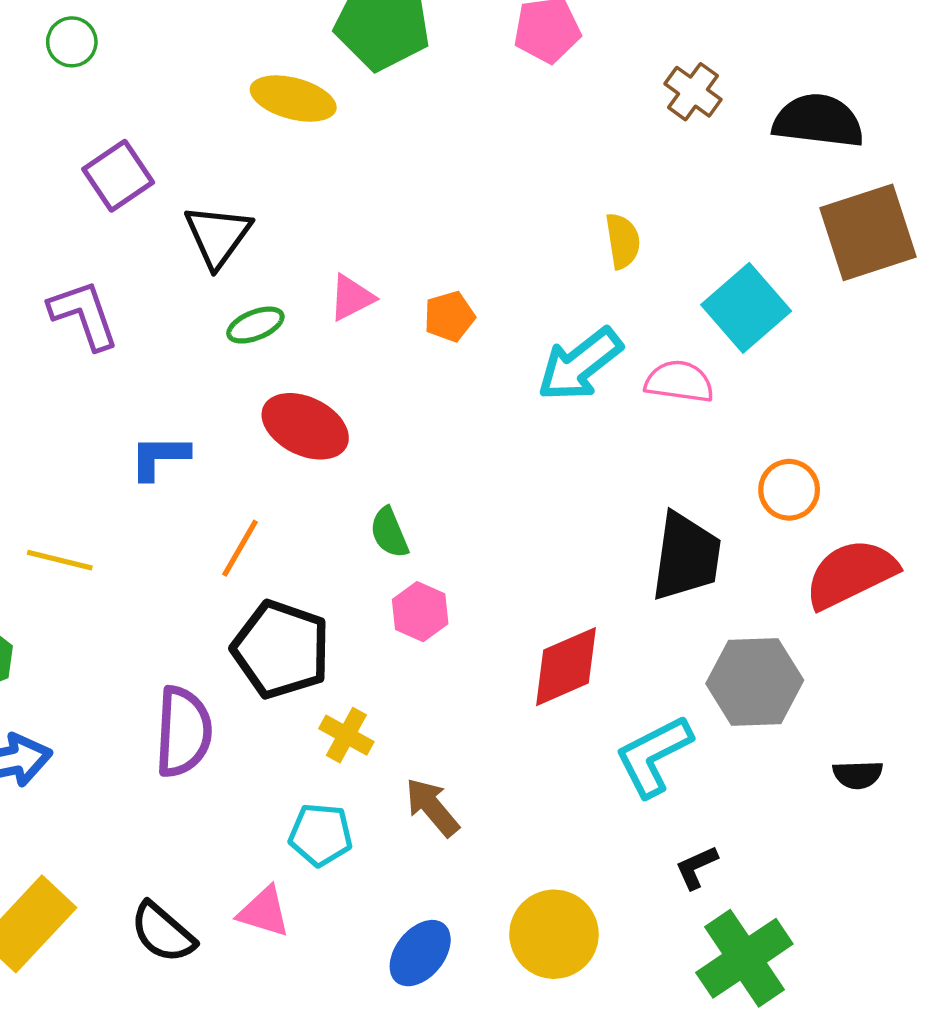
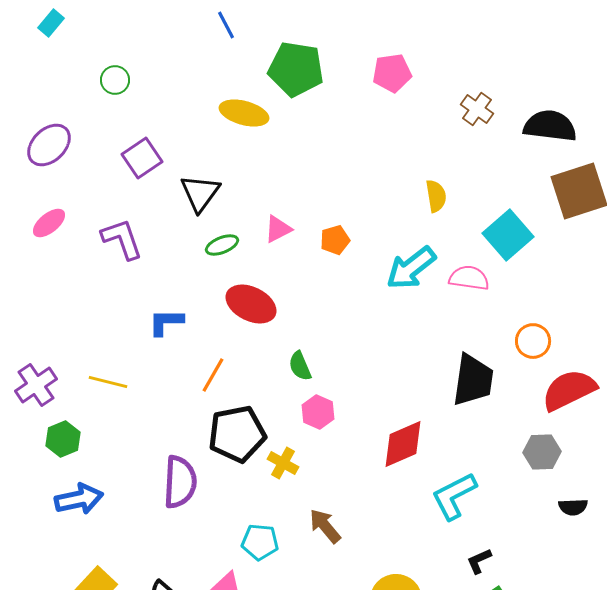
black pentagon: (281, 649) -> (237, 434), turned -30
gray hexagon: (755, 682) -> (542, 452), moved, size x0.7
yellow cross: (346, 735) -> (283, 463), moved

